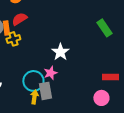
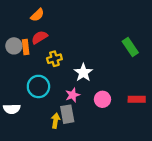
yellow cross: (13, 39) -> (54, 59), moved
cyan circle: (33, 81) -> (38, 86), moved
pink circle: (101, 98) -> (102, 99), moved

